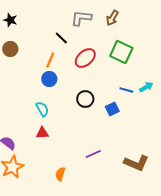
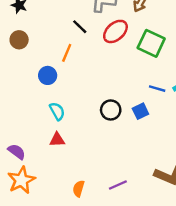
red ellipse: (85, 58) -> (115, 31), moved
blue circle: (49, 79) -> (48, 75), moved
black circle: (85, 99) -> (111, 110), moved
purple line: (93, 154) -> (118, 185), moved

